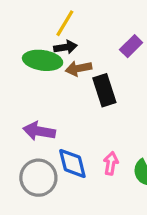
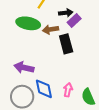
purple rectangle: (131, 46) -> (74, 21), moved
black arrow: (65, 47) -> (66, 13), moved

